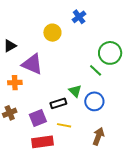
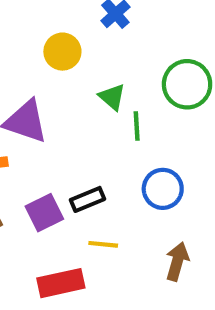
green line: (96, 70) -> (137, 126), moved, turned 48
green triangle: (75, 91) -> (112, 97), moved
purple square: (38, 118) -> (44, 213), moved

